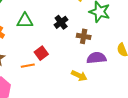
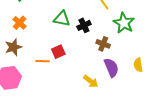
green triangle: (25, 21) -> (62, 19), moved
purple semicircle: (96, 58) -> (111, 68), turned 60

